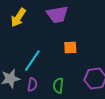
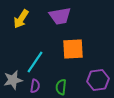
orange square: (70, 48) -> (73, 49), size x1.6

